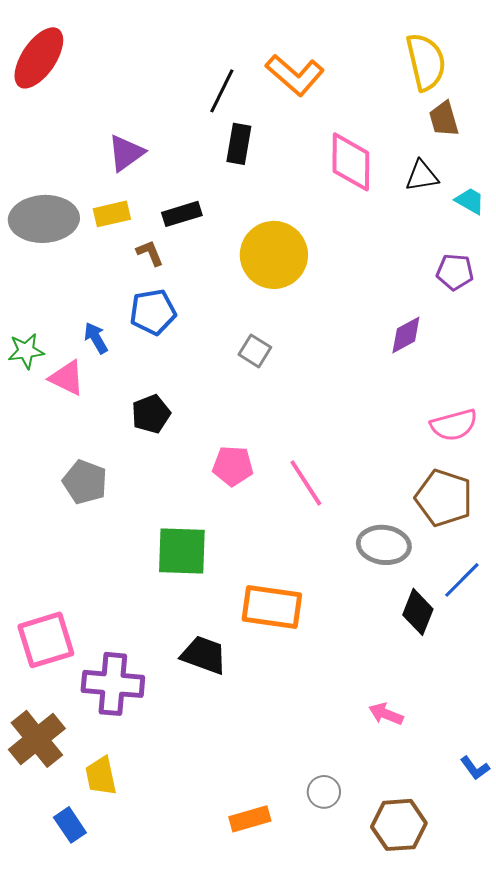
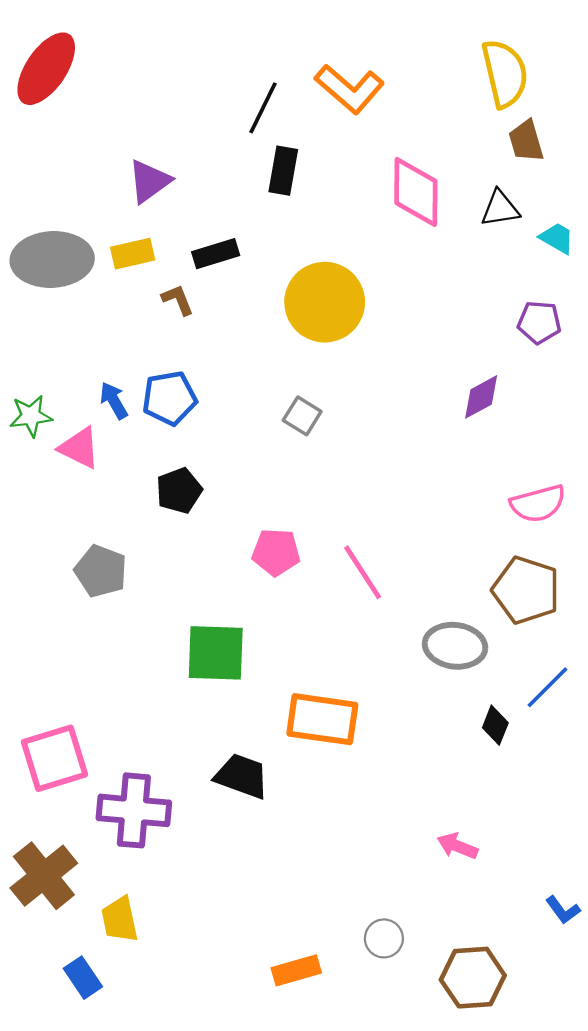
blue pentagon: (153, 312) -> (169, 398), moved
black diamond: (418, 612) -> (495, 725), size x0.7

